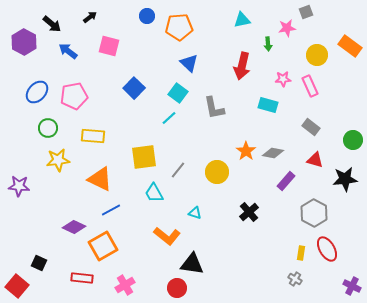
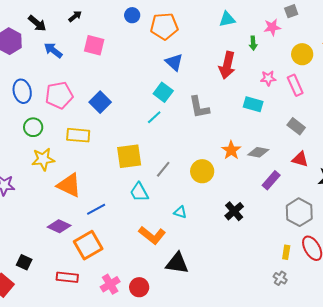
blue square: (134, 88) -> (100, 102), moved
blue ellipse: (37, 92) -> (22, 91), turned -55
orange triangle: (100, 179) -> (69, 185), moved
red circle: (177, 288) -> (139, 287), moved

